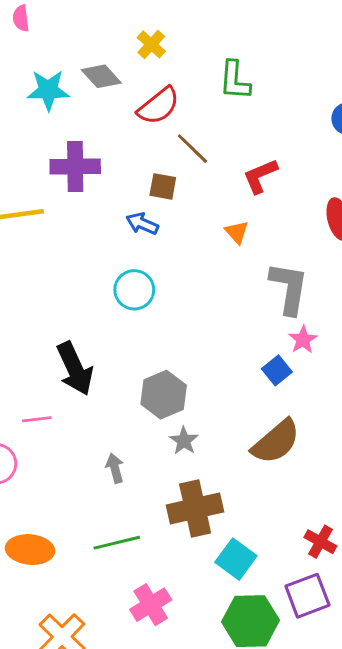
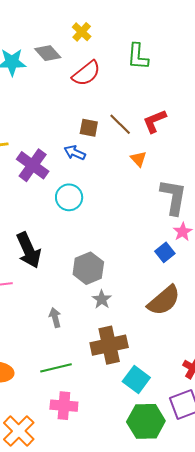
brown line: (192, 149) -> (120, 124), moved
purple cross: (75, 166) -> (33, 165), moved, turned 36
pink cross: (151, 605) -> (64, 406), moved, turned 36

